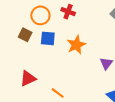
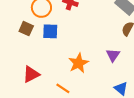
orange star: (76, 45) -> (78, 63), moved

